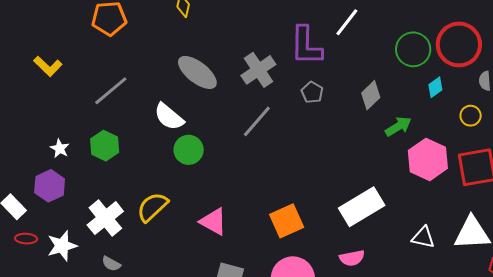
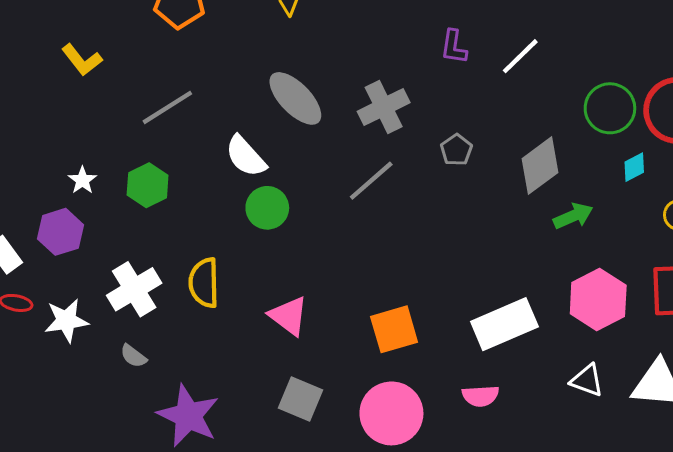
purple L-shape: (306, 46) -> (454, 47), moved, size x0.6
gray diamond: (371, 95) -> (540, 166), size x1.4
pink hexagon: (428, 159) -> (598, 299), moved
yellow semicircle: (152, 207) -> (204, 283), turned -56

